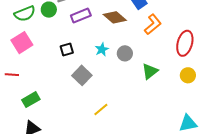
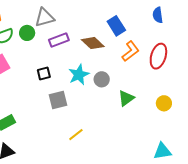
red ellipse: (185, 43) -> (158, 56), moved
cyan star: (102, 49) -> (79, 75), size x1.5
gray square: (82, 75) -> (58, 100), turned 30

